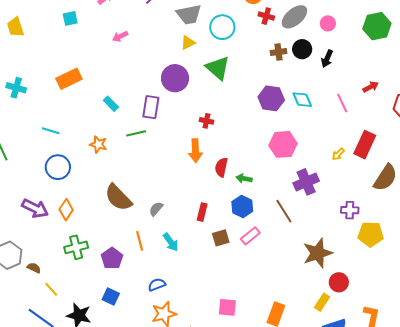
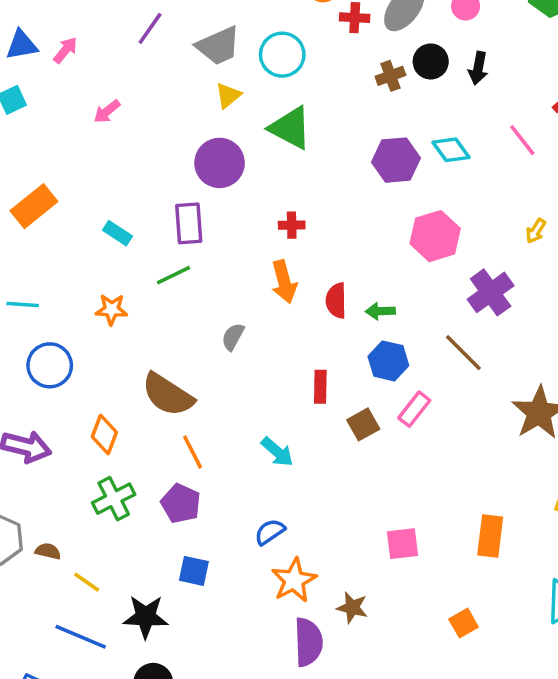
gray semicircle: (156, 209) -> (233, 337), moved
orange diamond: (66, 210) -> (104, 434), moved
orange line: (140, 241) -> (193, 452), moved

